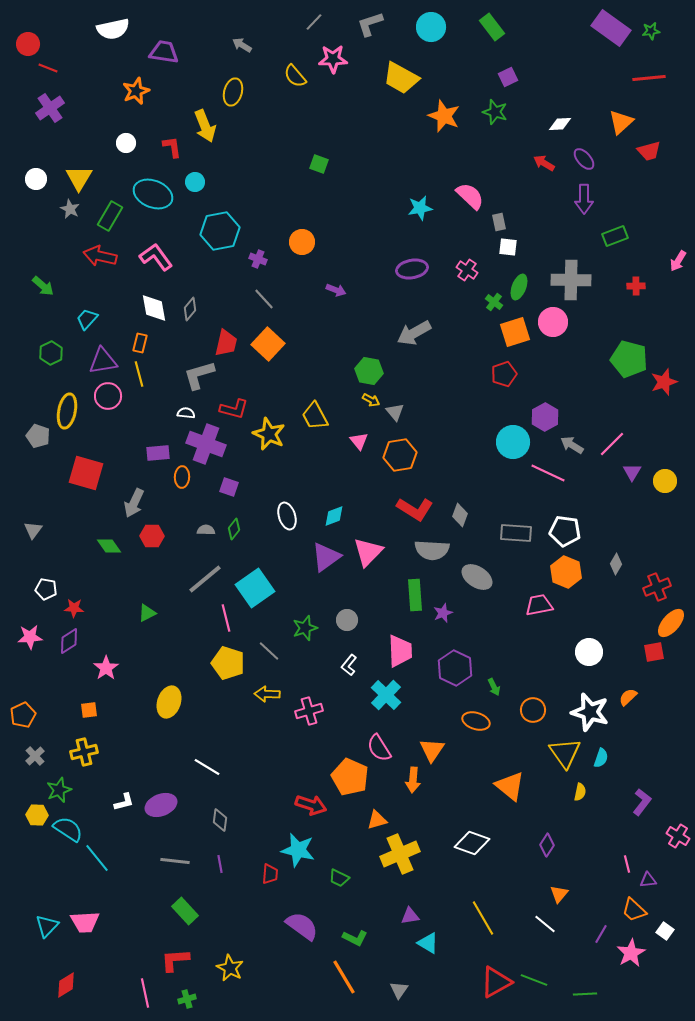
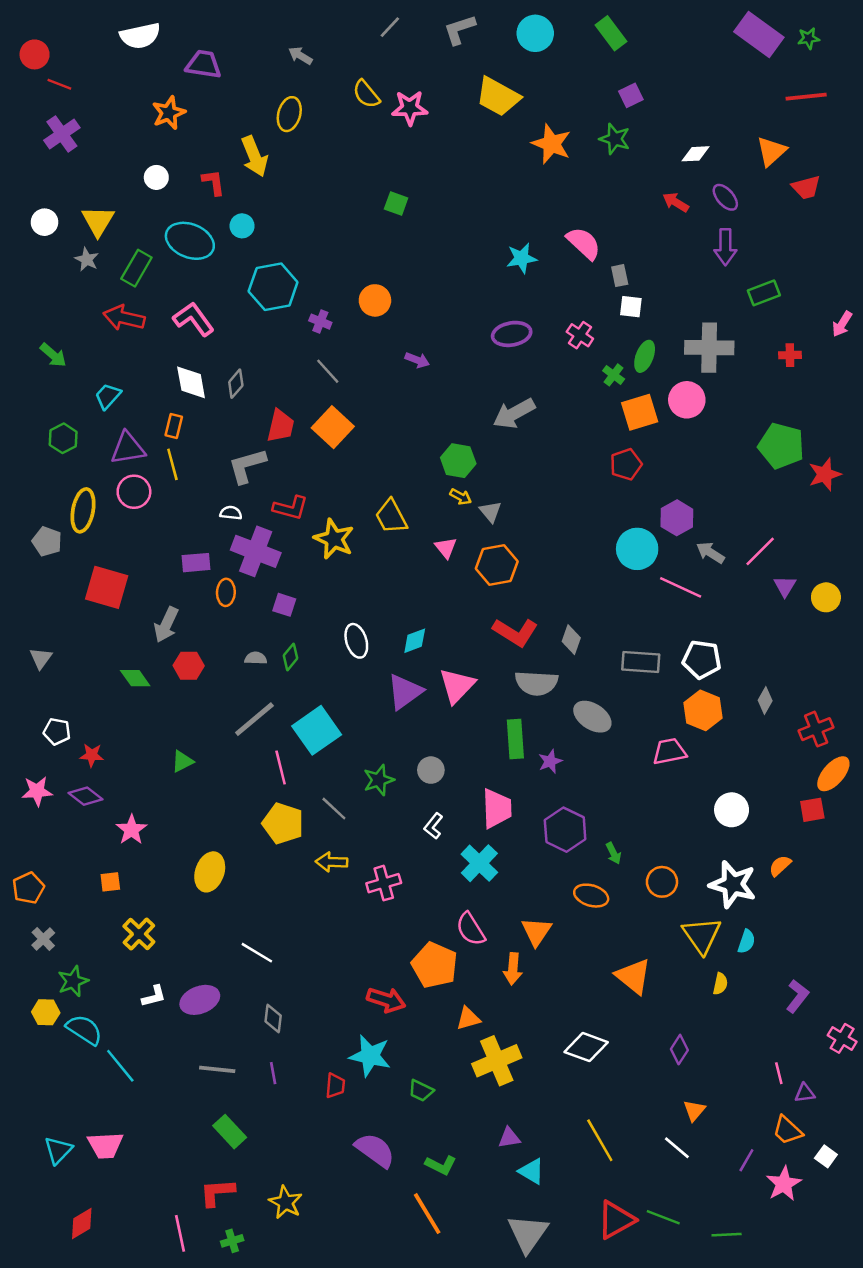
pink star: (333, 59) -> (410, 108), moved
purple diamond: (69, 641) -> (85, 796), turned 72
yellow cross: (84, 752) -> (139, 934), moved, turned -32
gray triangle: (399, 990) -> (528, 1233), moved, size x1.8

